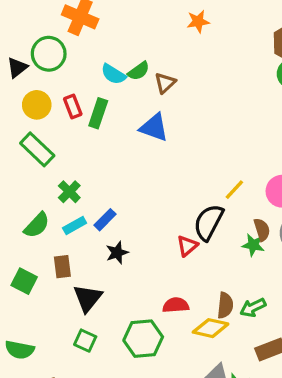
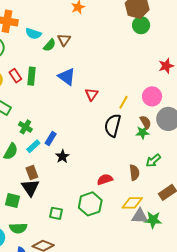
cyan semicircle: (113, 74) -> (33, 34), moved
brown triangle: (165, 83) -> (64, 40), moved
blue triangle: (154, 128) -> (67, 77), turned 30
red triangle: (187, 246) -> (92, 94), moved
green square: (24, 281) -> (13, 201), moved
black triangle: (88, 298) -> (30, 188), moved
green arrow: (253, 308) -> (153, 161), moved
yellow diamond: (211, 328) -> (132, 203), moved

